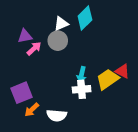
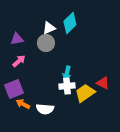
pink arrow: (34, 49) -> (19, 61), moved
red triangle: (122, 71) -> (103, 83), moved
yellow trapezoid: (108, 79) -> (85, 93), moved
orange arrow: (32, 110) -> (23, 104), turned 72

